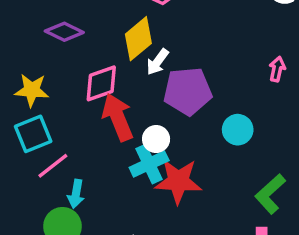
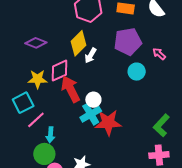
pink arrow: (277, 69) -> (159, 54), turned -56
yellow star: (32, 90) -> (38, 79), moved
purple pentagon: (188, 91) -> (128, 42), moved
cyan circle: (238, 130) -> (137, 72), moved

